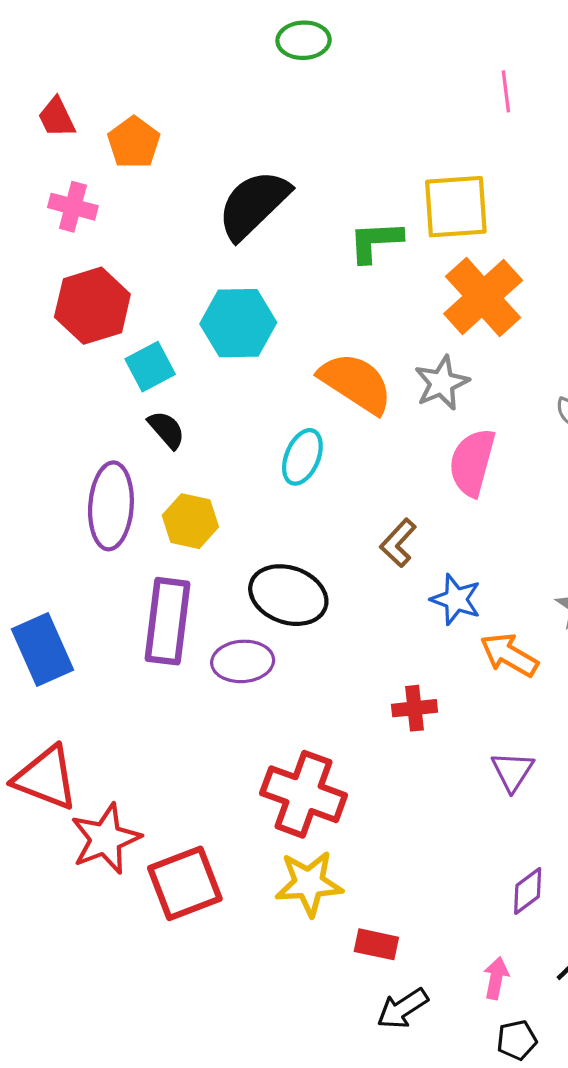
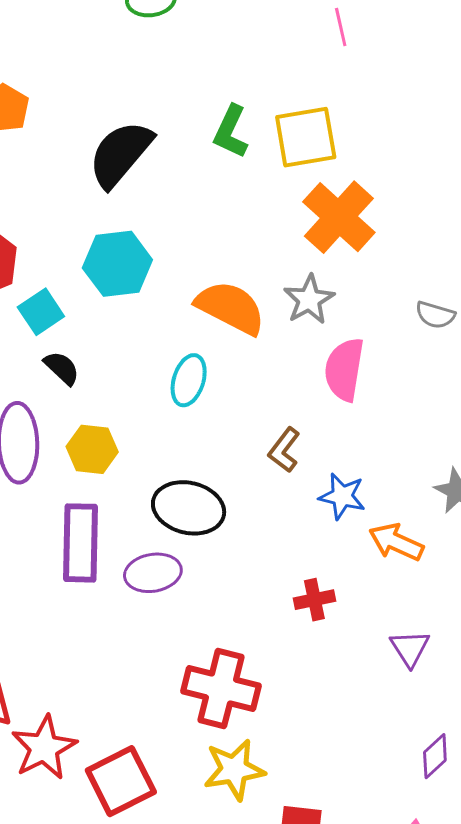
green L-shape: (375, 242) -> (231, 132), moved, turned -56

